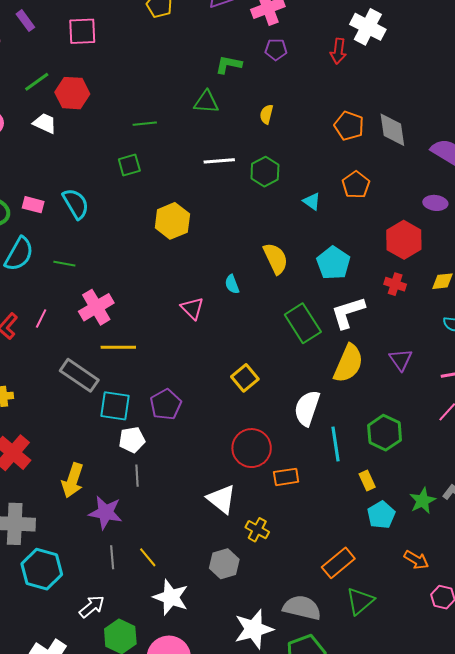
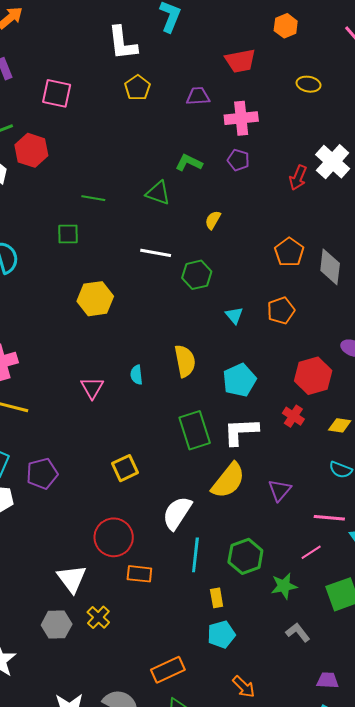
green star: (423, 501) -> (284, 586), moved
gray hexagon: (224, 564) -> (57, 625), moved

